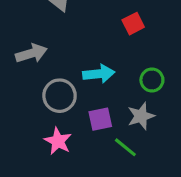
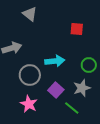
red square: (133, 24) -> (77, 29), turned 32
purple square: (100, 119) -> (56, 90), turned -35

